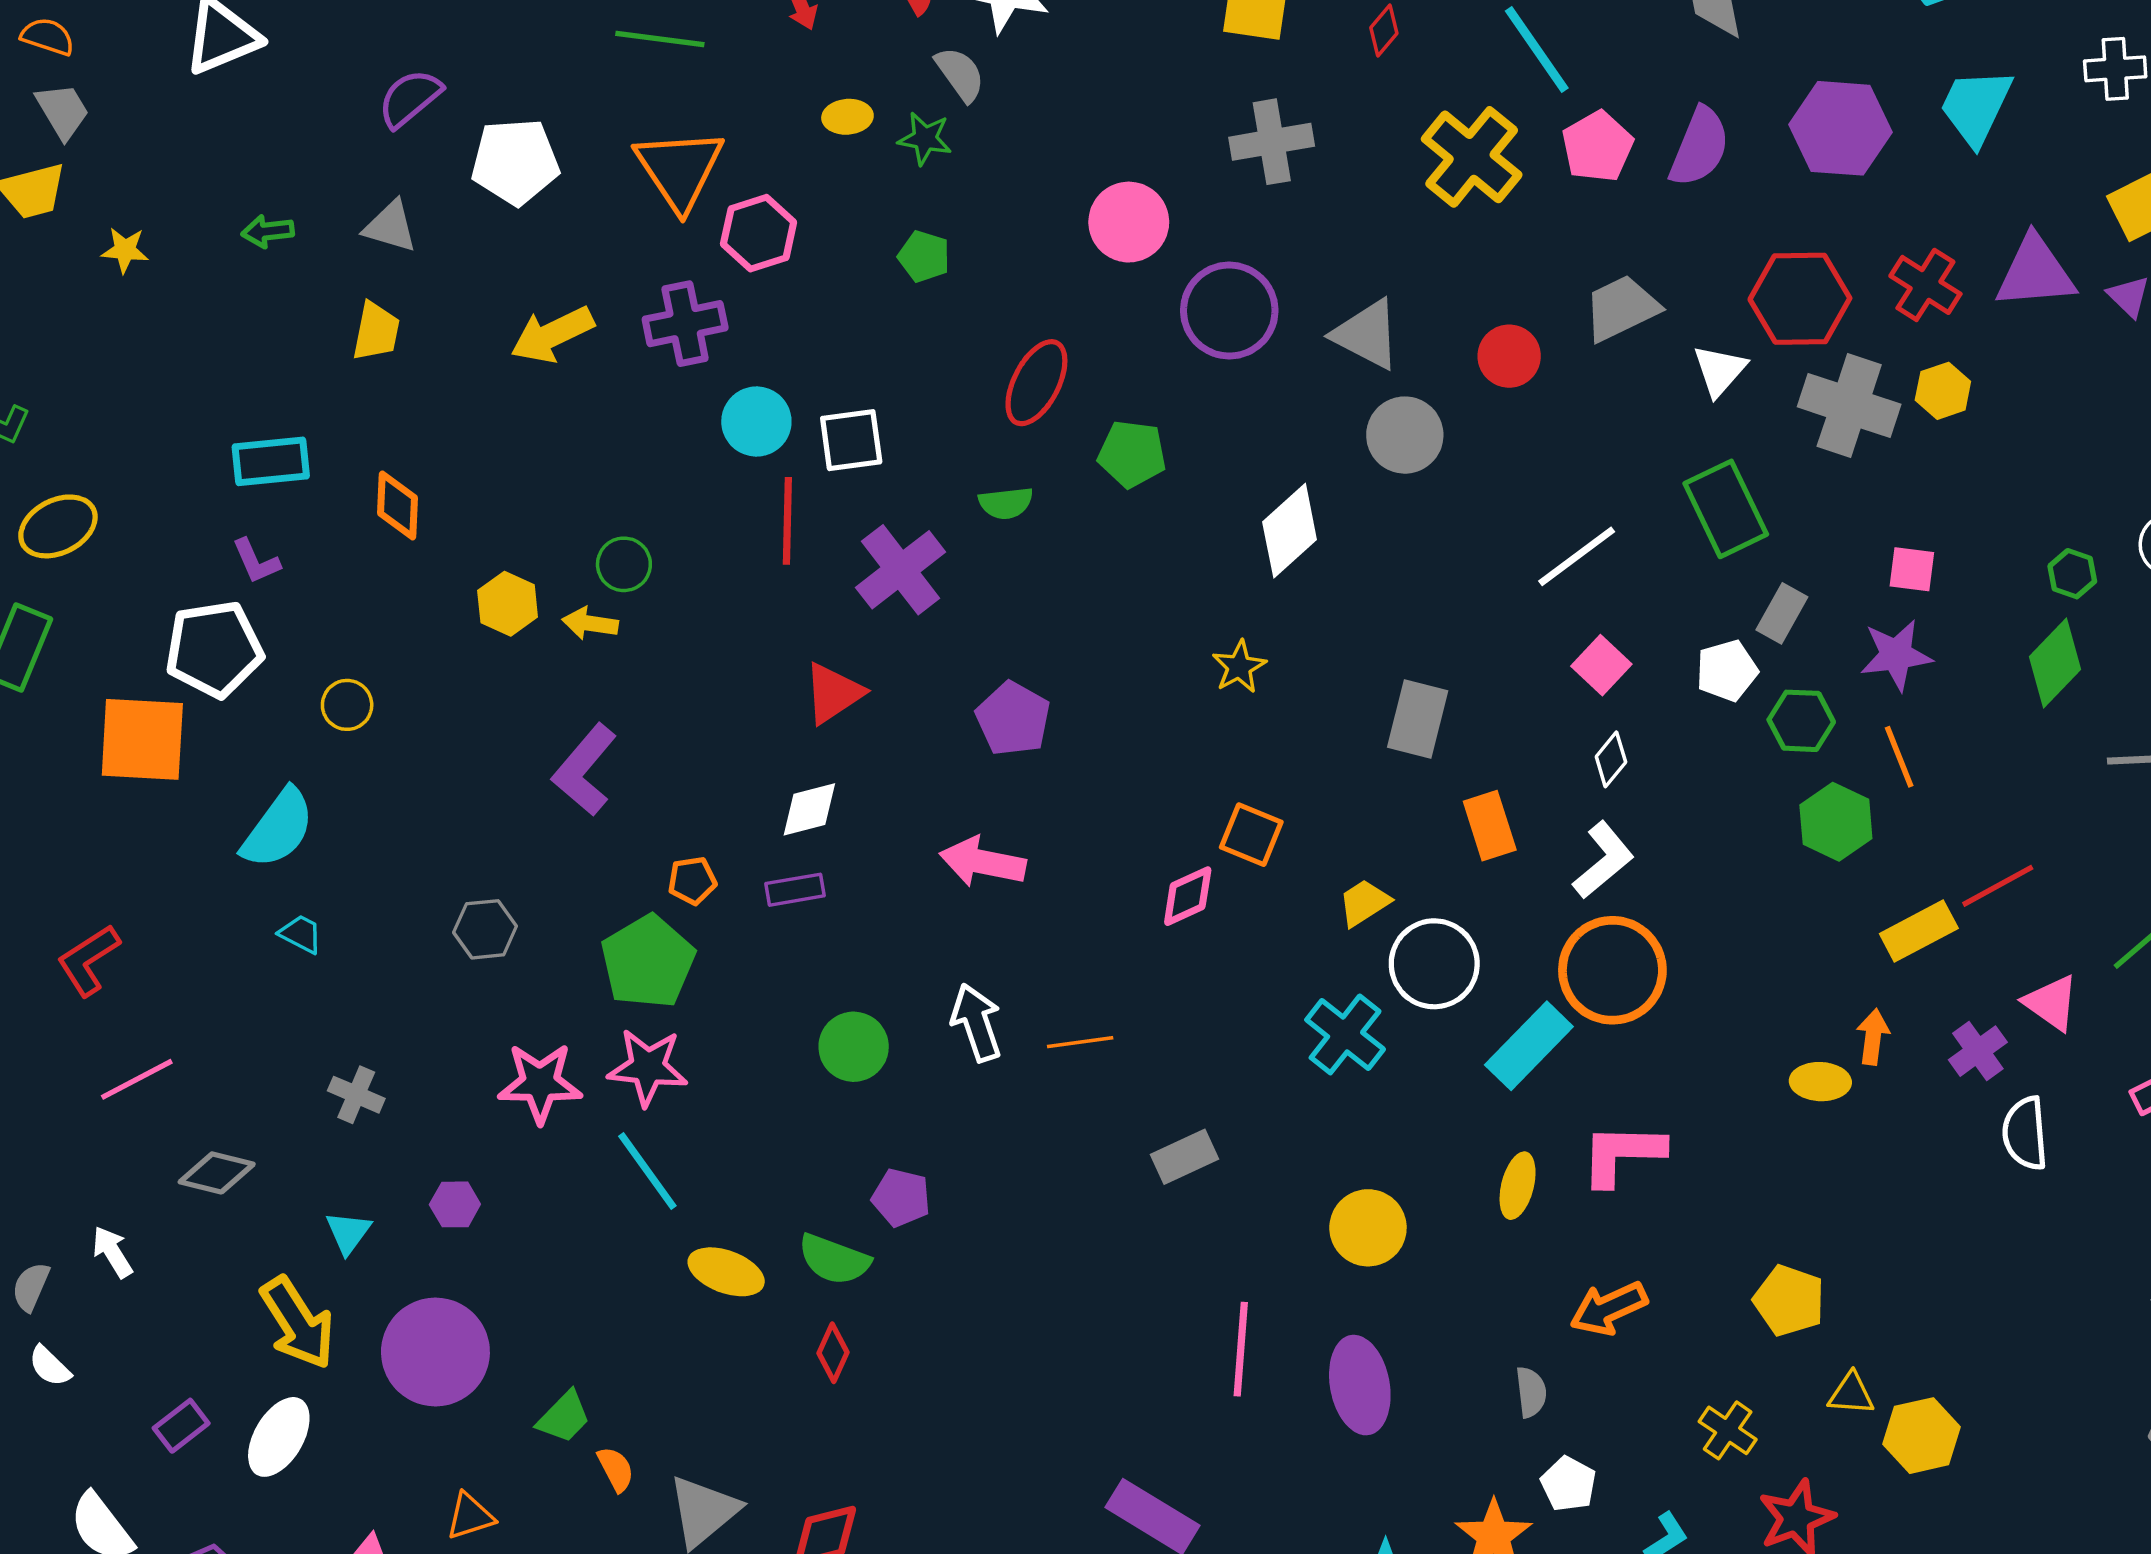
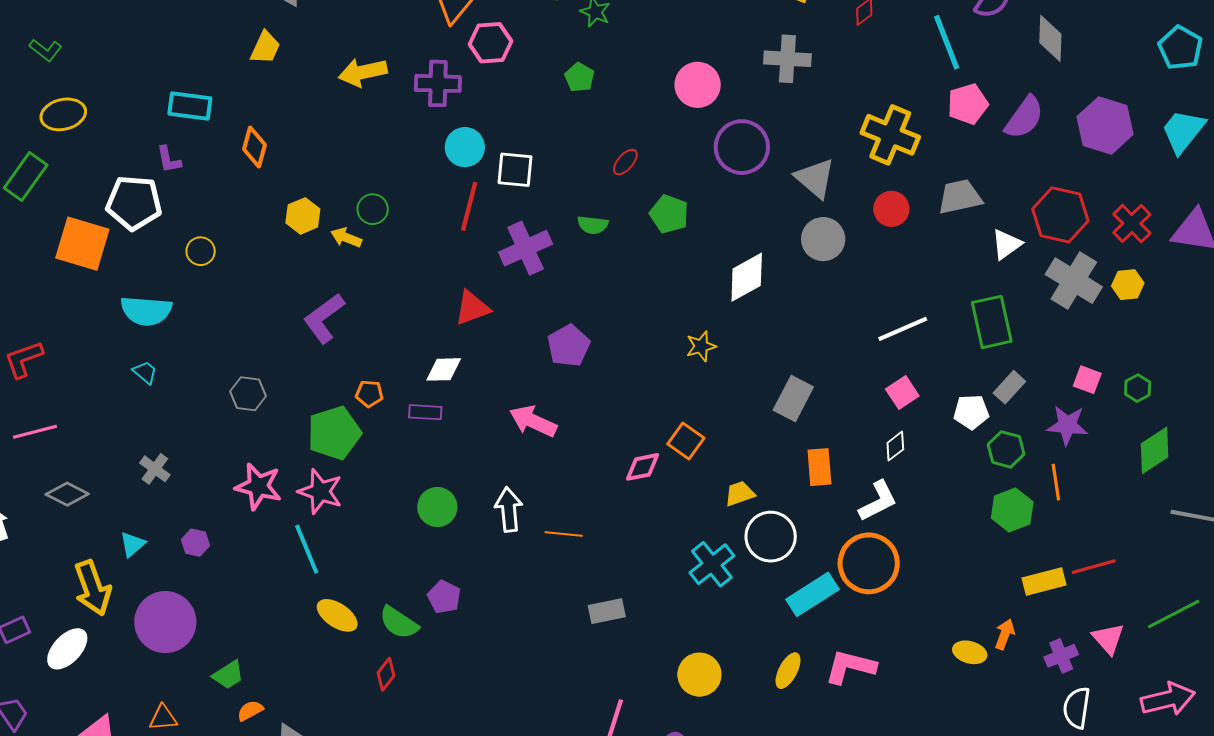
yellow cross: (1472, 157) -> (890, 135), moved, turned -30
red ellipse: (1036, 383) -> (625, 162), size x0.6
green hexagon: (2072, 574) -> (1138, 388), moved
cyan semicircle: (278, 828) -> (146, 311), turned 45
orange semicircle: (616, 1469) -> (250, 711), turned -104

